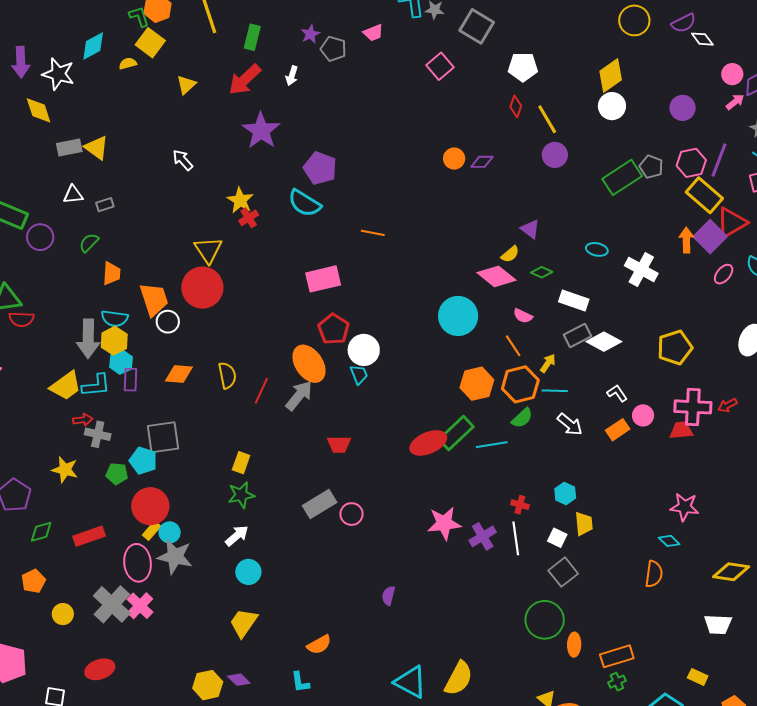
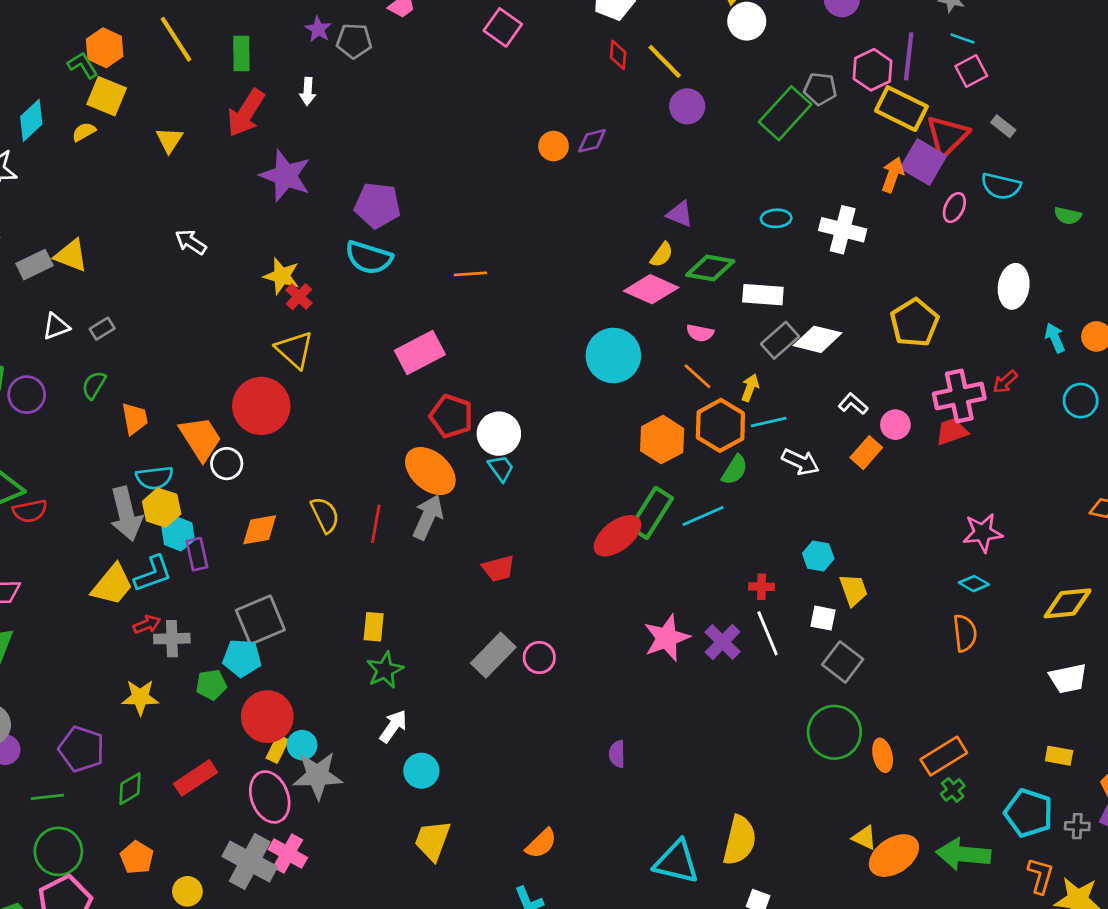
orange arrow: (686, 240) -> (893, 175), turned 35
yellow triangle: (208, 250) -> (295, 350), moved
green diamond: (542, 272) -> (710, 268), size x1.6

